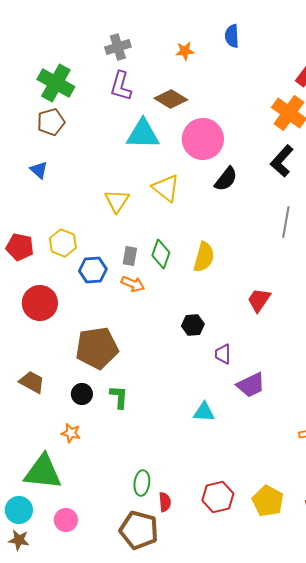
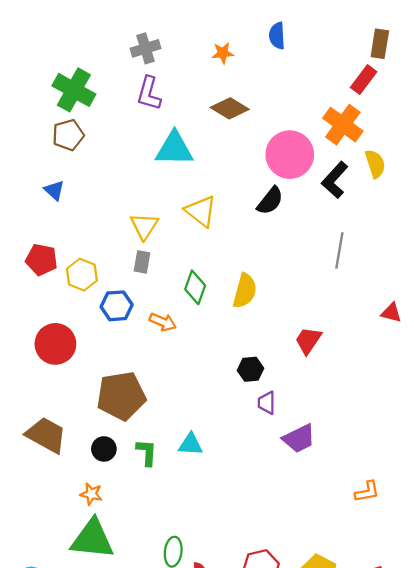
brown diamond: (171, 99) -> (230, 108), moved
pink circle: (203, 139) -> (290, 155), moved
red pentagon: (20, 247) -> (42, 260), moved
gray rectangle: (130, 256) -> (142, 262), moved
black hexagon: (193, 325) -> (251, 369), moved
brown trapezoid: (32, 382) -> (46, 435), size x1.4
cyan triangle: (204, 412) -> (190, 444), moved
green triangle: (43, 472) -> (92, 539), moved

